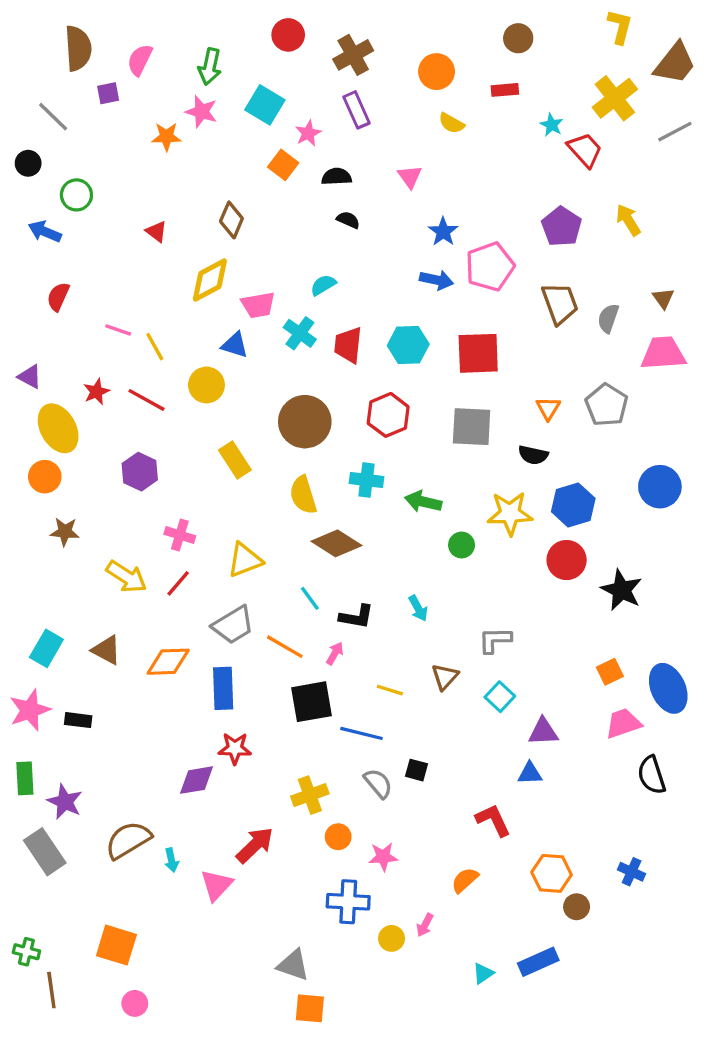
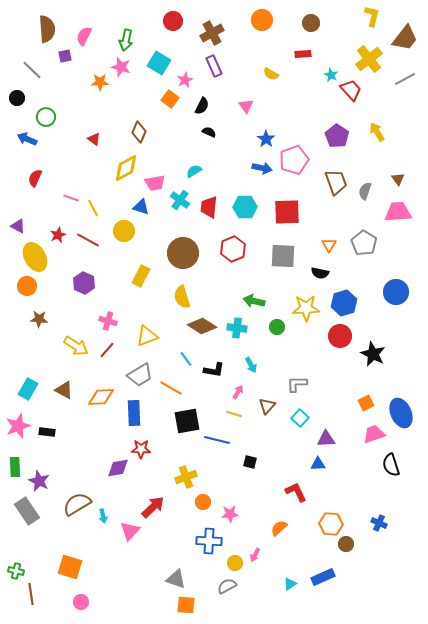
orange circle: (437, 72) -> (262, 20), moved
black semicircle: (336, 177) -> (202, 106), turned 120
yellow rectangle: (235, 460) -> (141, 276), turned 60
cyan cross: (367, 480) -> (237, 328), moved
pink arrow: (335, 653) -> (238, 392), moved
gray semicircle: (378, 783) -> (227, 586), moved, turned -78

